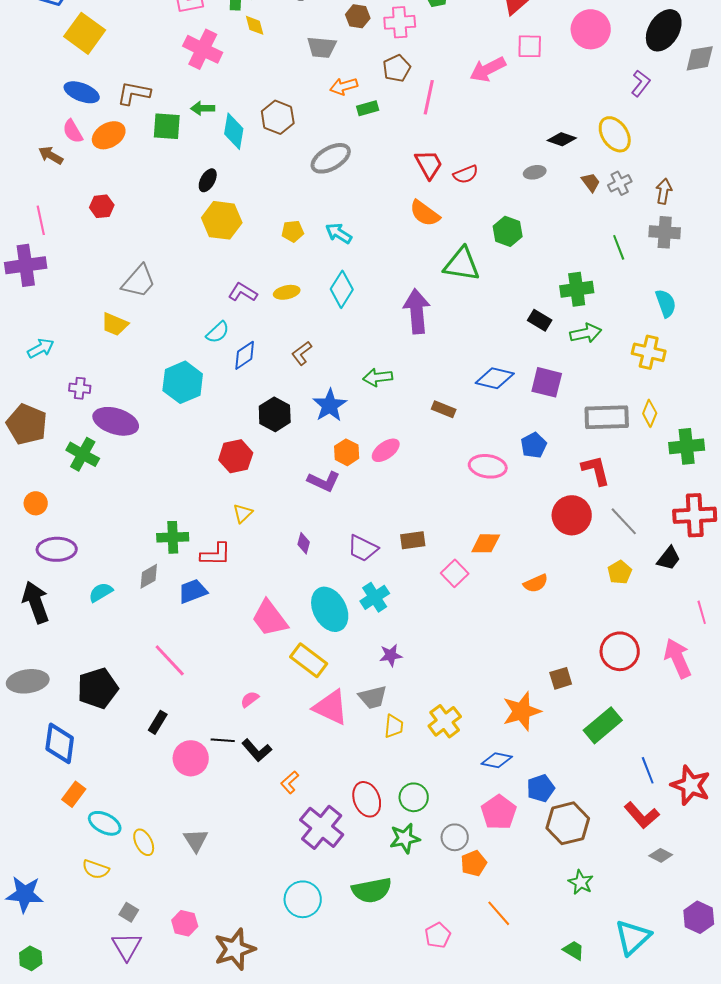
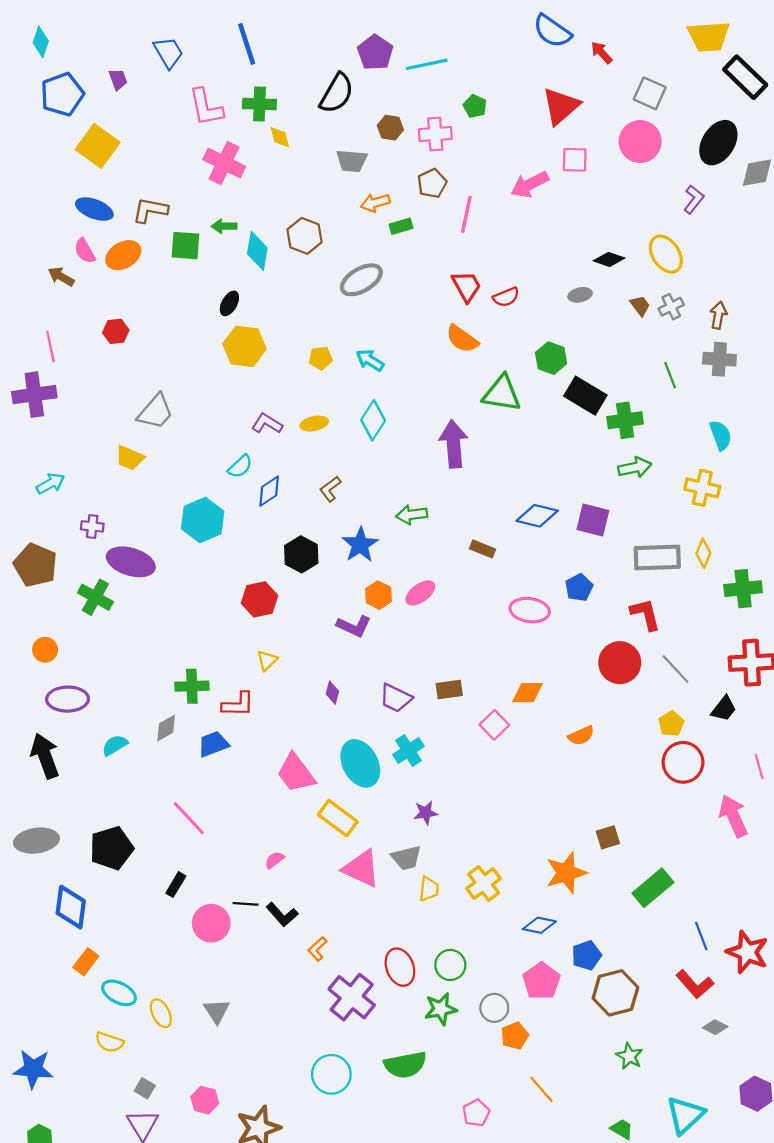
black rectangle: (540, 320) -> (585, 396), moved, size x1.6
red circle: (620, 651) -> (683, 762), moved

